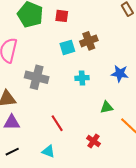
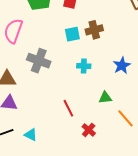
blue star: (120, 74) -> (122, 65), turned 30
red line: (57, 123) -> (68, 108), moved
cyan triangle: (48, 151) -> (31, 135), moved

